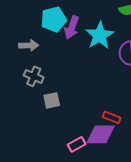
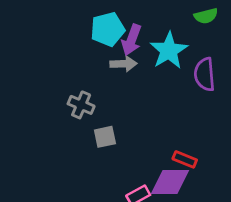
gray arrow: (29, 45) -> (124, 64), moved

